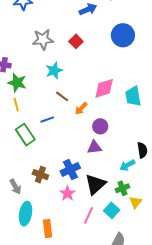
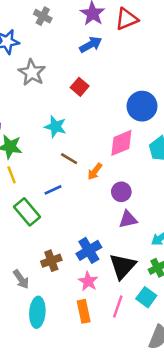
blue circle: (123, 35) -> (142, 106), moved
gray star: (43, 40) -> (32, 73), moved, turned -30
cyan star: (54, 71) -> (55, 127), turned -30
purple triangle: (94, 147) -> (128, 219), moved
brown cross: (40, 175) -> (51, 261), turned -35
orange rectangle: (48, 229) -> (84, 311), moved

